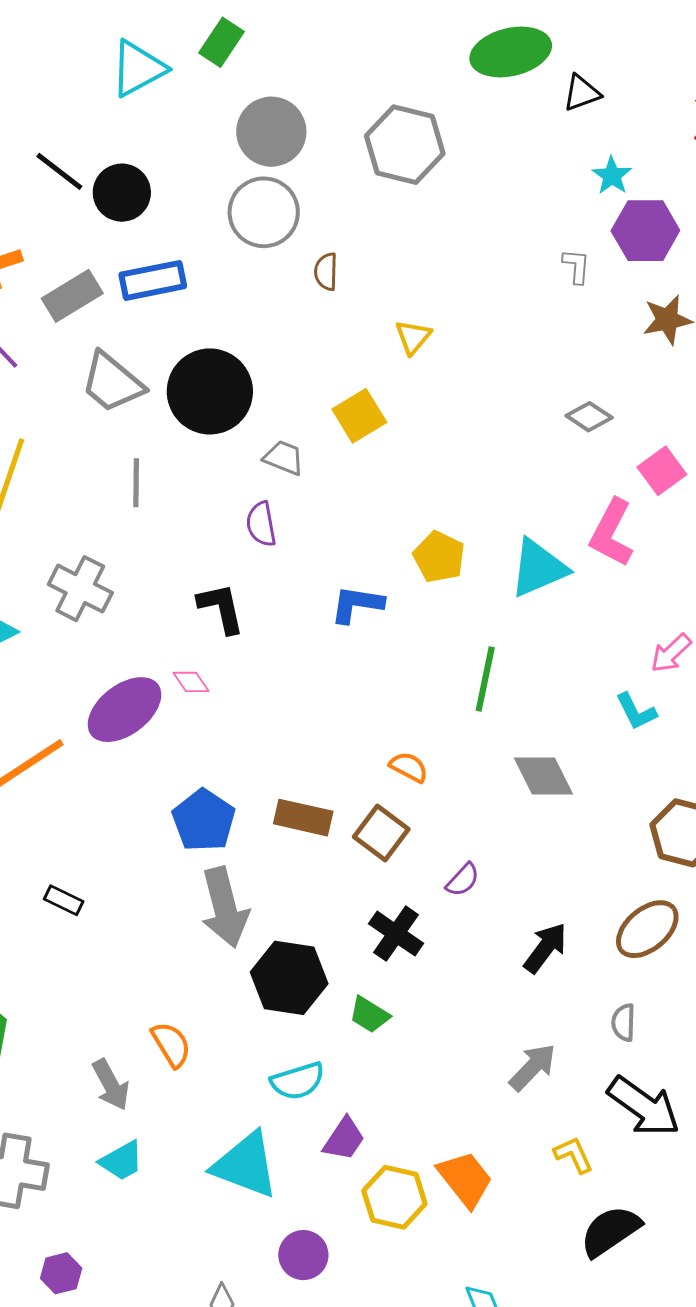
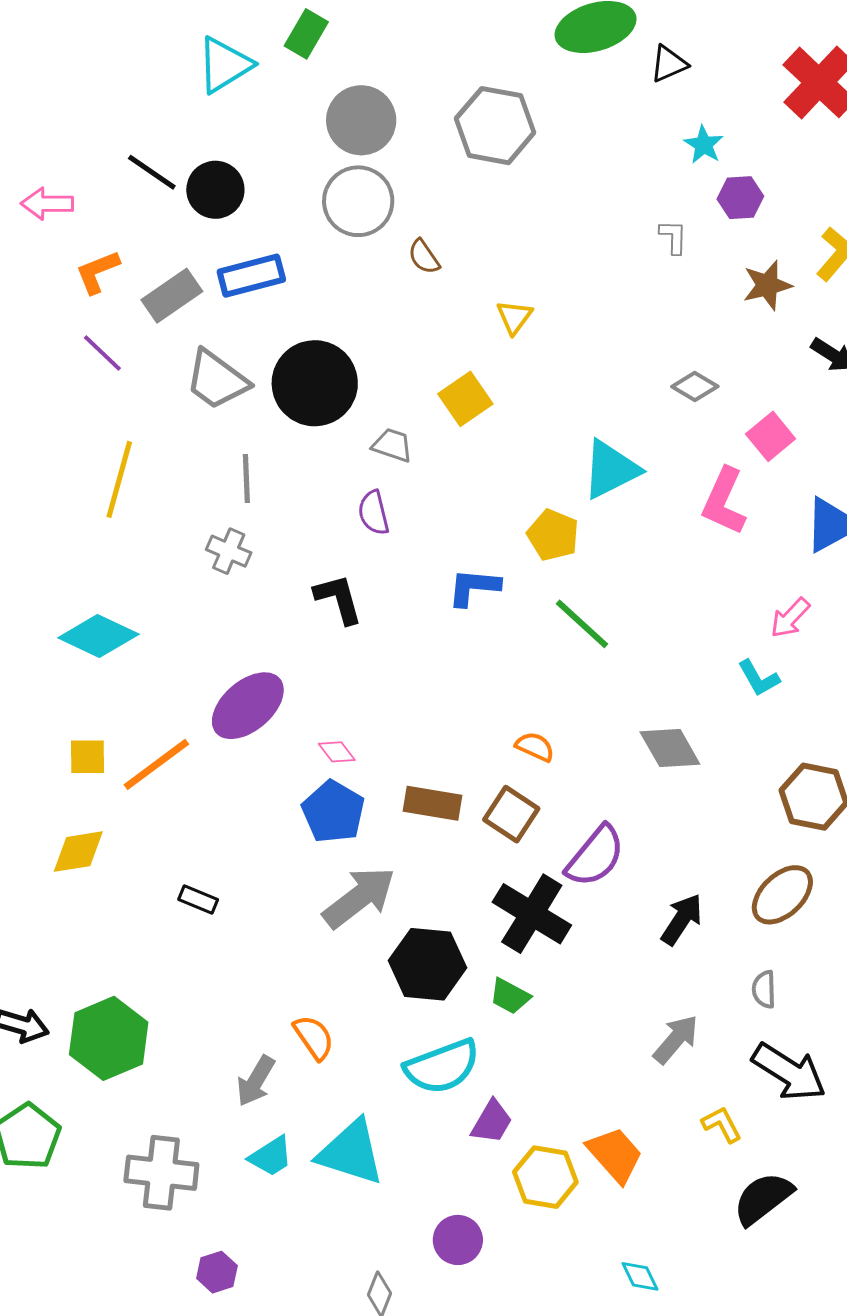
purple hexagon: (645, 231) -> (740, 198), size x0.7
brown semicircle: (326, 272) -> (424, 257), turned -33
cyan triangle: (538, 568) -> (611, 469), moved
gray cross: (80, 589) -> (229, 551), moved, size x0.7
green line: (485, 679) -> (582, 624), moved, turned -56
pink diamond: (191, 682) -> (337, 752), moved
purple semicircle: (463, 880) -> (595, 856), size x1.8
gray arrow: (225, 907) -> (359, 897), turned -110
black cross: (396, 934) -> (532, 914), size x1.4
cyan semicircle: (298, 1081) -> (442, 1067), size x1.4
gray arrow: (111, 1085) -> (256, 1081), turned 62
cyan triangle: (246, 1165) -> (351, 1152), moved

